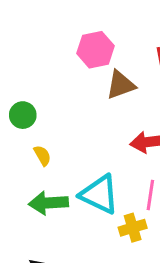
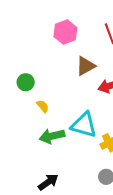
brown triangle: (121, 85) -> (86, 66), moved

